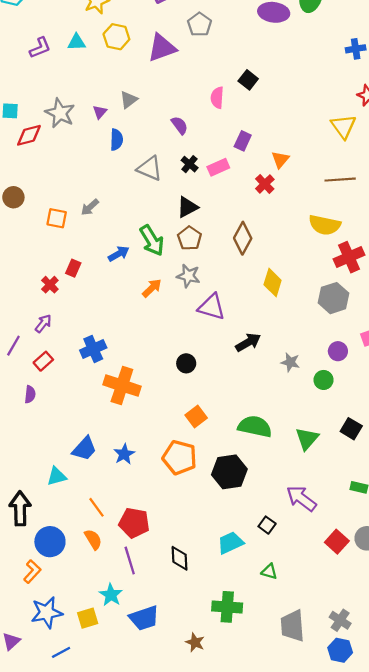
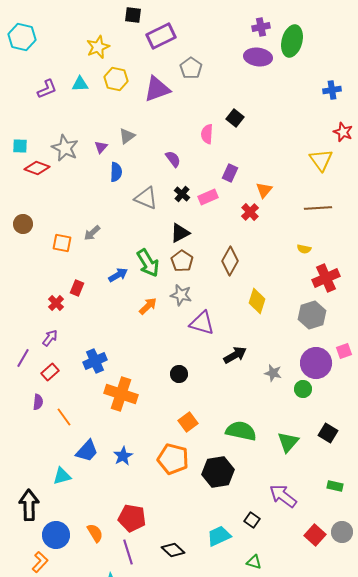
red diamond: (29, 135) -> (37, 168), turned 35
yellow semicircle: (325, 225) -> (304, 249), size x0.5
purple circle: (338, 351) -> (316, 363), size x1.8
orange line: (96, 507) -> (64, 417), moved
black diamond: (180, 558) -> (173, 550), turned -45

